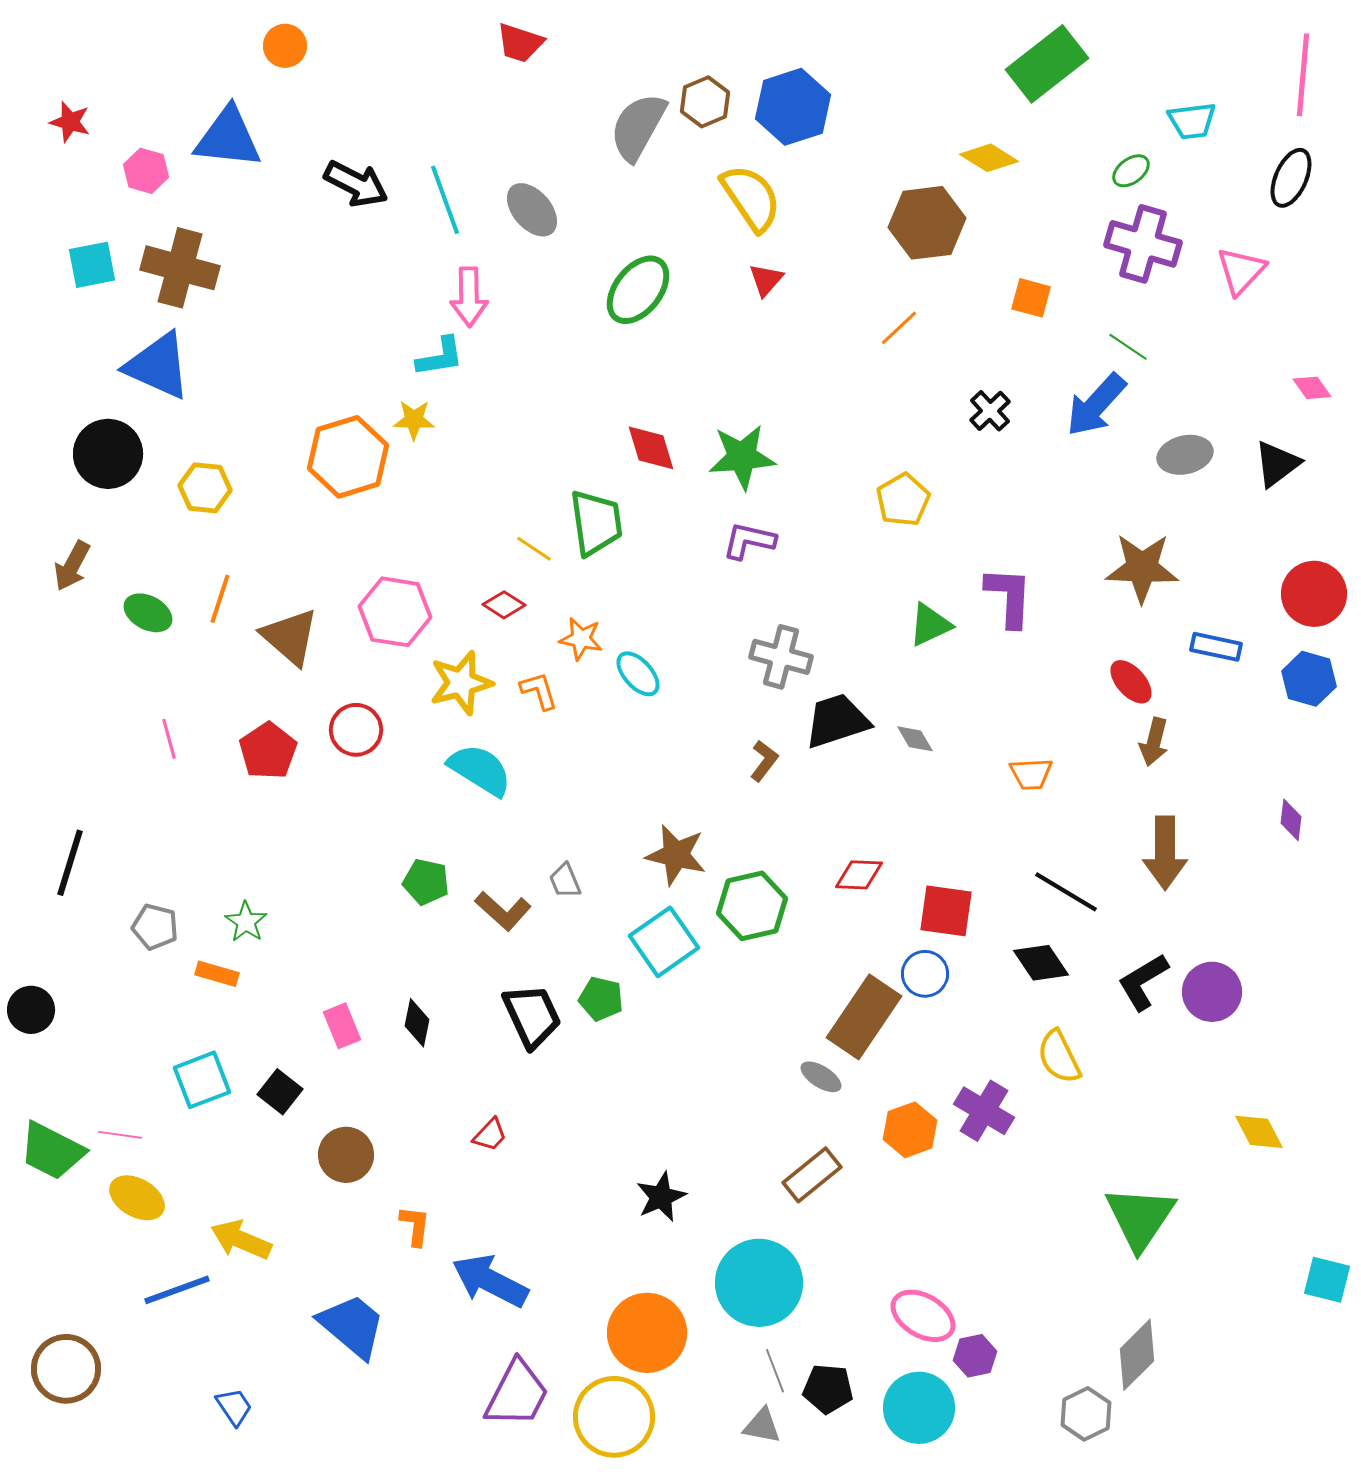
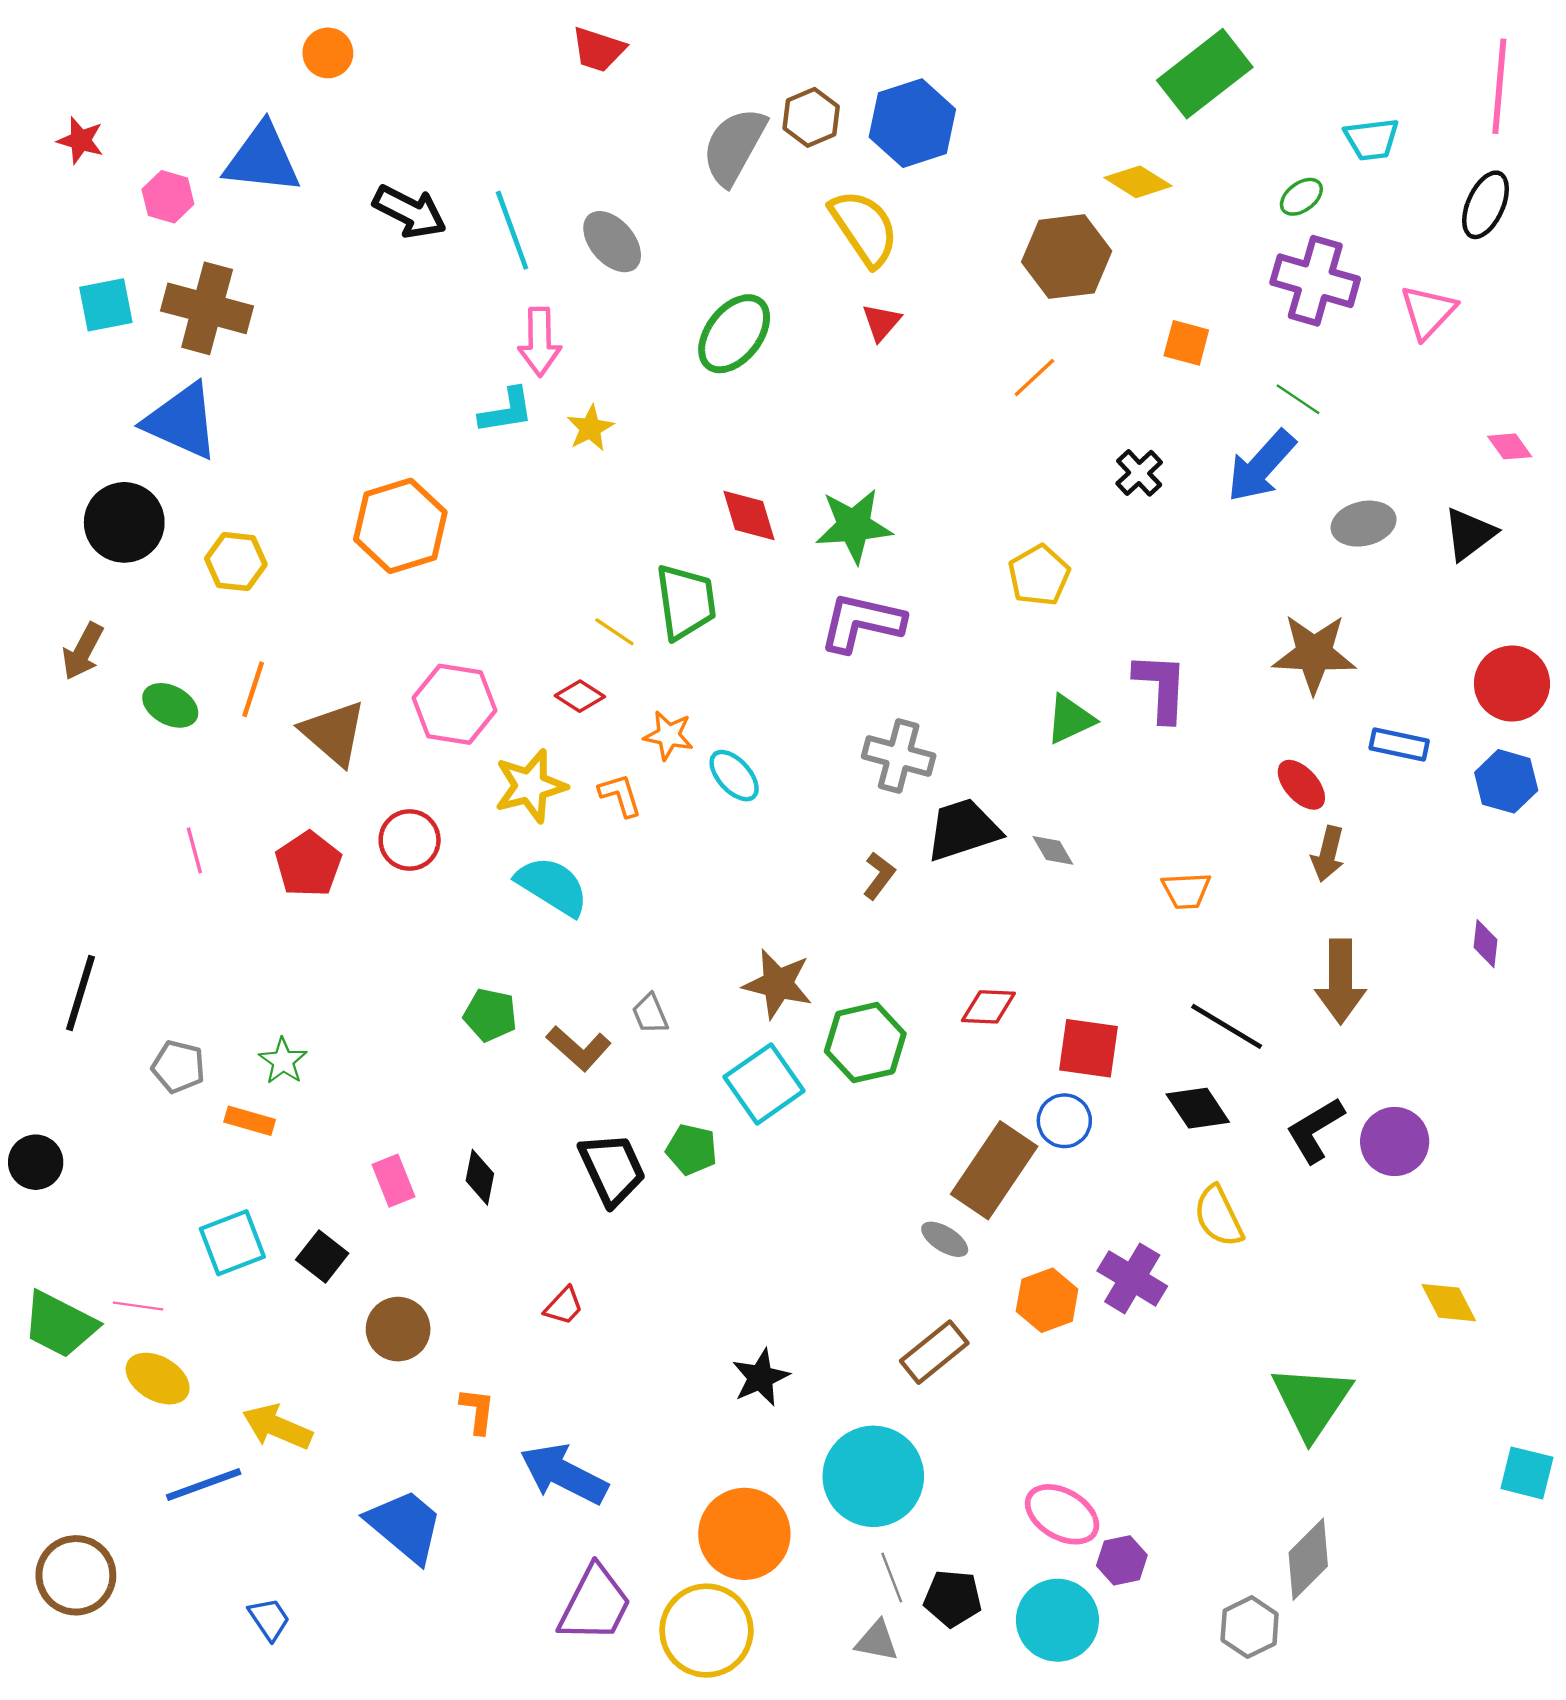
yellow star: (414, 420) -> (590, 428), moved, turned -30
purple L-shape: (749, 541) -> (862, 623), size x1.4

